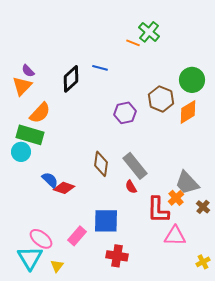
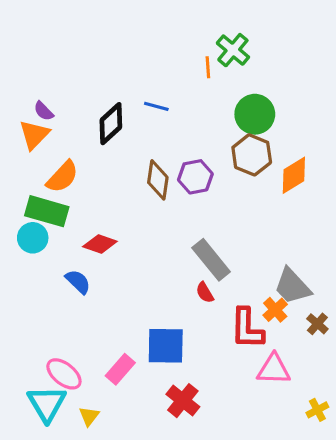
orange line: (133, 43) -> (208, 67), turned 64
green circle: (192, 80) -> (255, 114), moved
brown diamond: (101, 164) -> (158, 180), moved
red diamond: (64, 188) -> (100, 244), moved
red cross: (117, 256) -> (183, 401), turned 30

